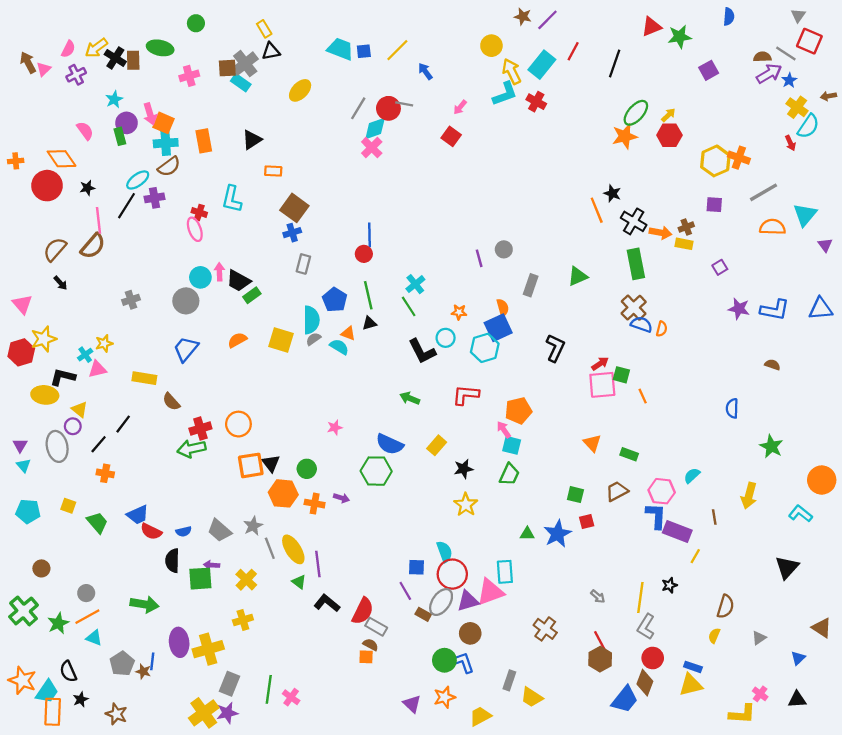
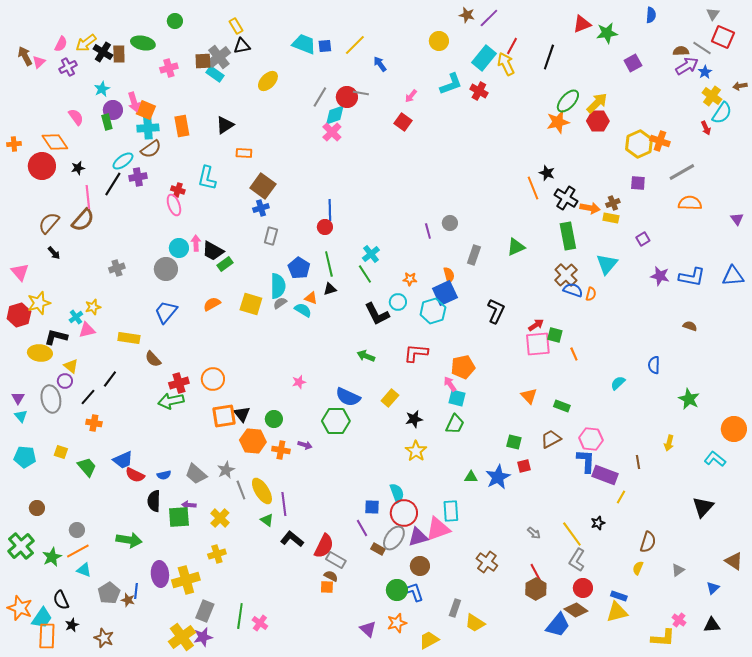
yellow arrow: (512, 71) -> (506, 64), moved
yellow arrow: (668, 115) -> (597, 103), size x1.6
cyan triangle: (805, 215) -> (607, 264), moved
cyan semicircle: (692, 476) -> (618, 383), moved
yellow arrow: (749, 496) -> (669, 443), size x0.7
yellow line: (640, 598) -> (572, 534), turned -44
brown diamond: (645, 683) -> (576, 610), turned -75

